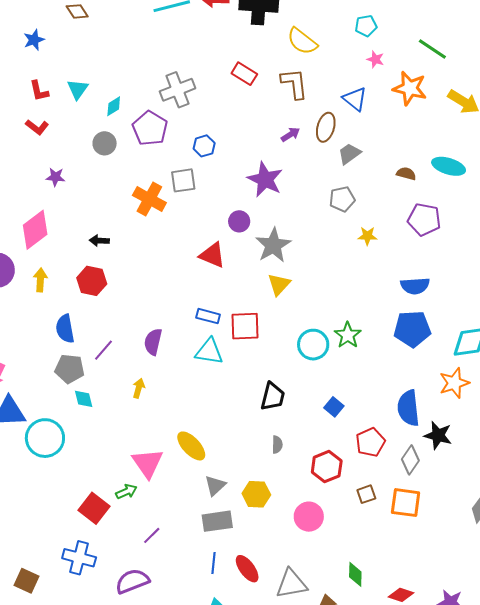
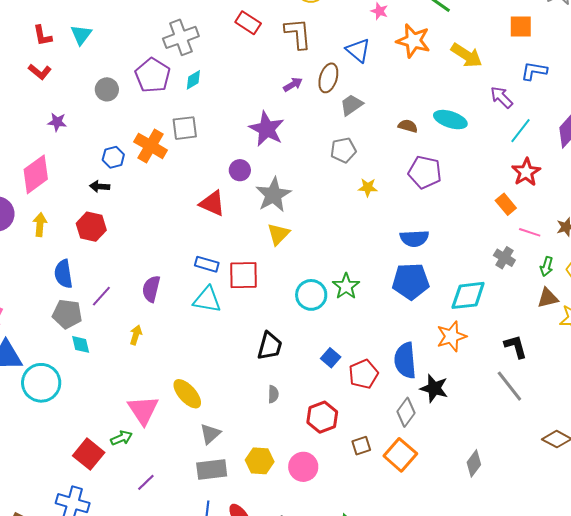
cyan diamond: (114, 106) -> (193, 80), moved
blue hexagon: (204, 146) -> (113, 157), moved
red pentagon: (370, 442) -> (363, 374), moved
yellow hexagon: (256, 494) -> (260, 461), moved
orange square: (406, 503) -> (400, 455), turned 32

